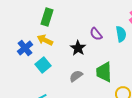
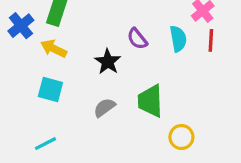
blue cross: (25, 48) -> (21, 26), moved
cyan square: (43, 65) -> (50, 90), turned -35

